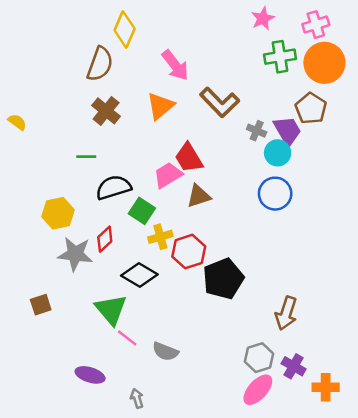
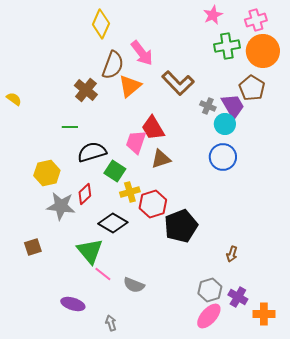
brown semicircle: (100, 64) -> (113, 65), moved
pink trapezoid: (168, 175) -> (136, 142), turned -40
brown arrow: (286, 313) -> (232, 254), size x0.6

